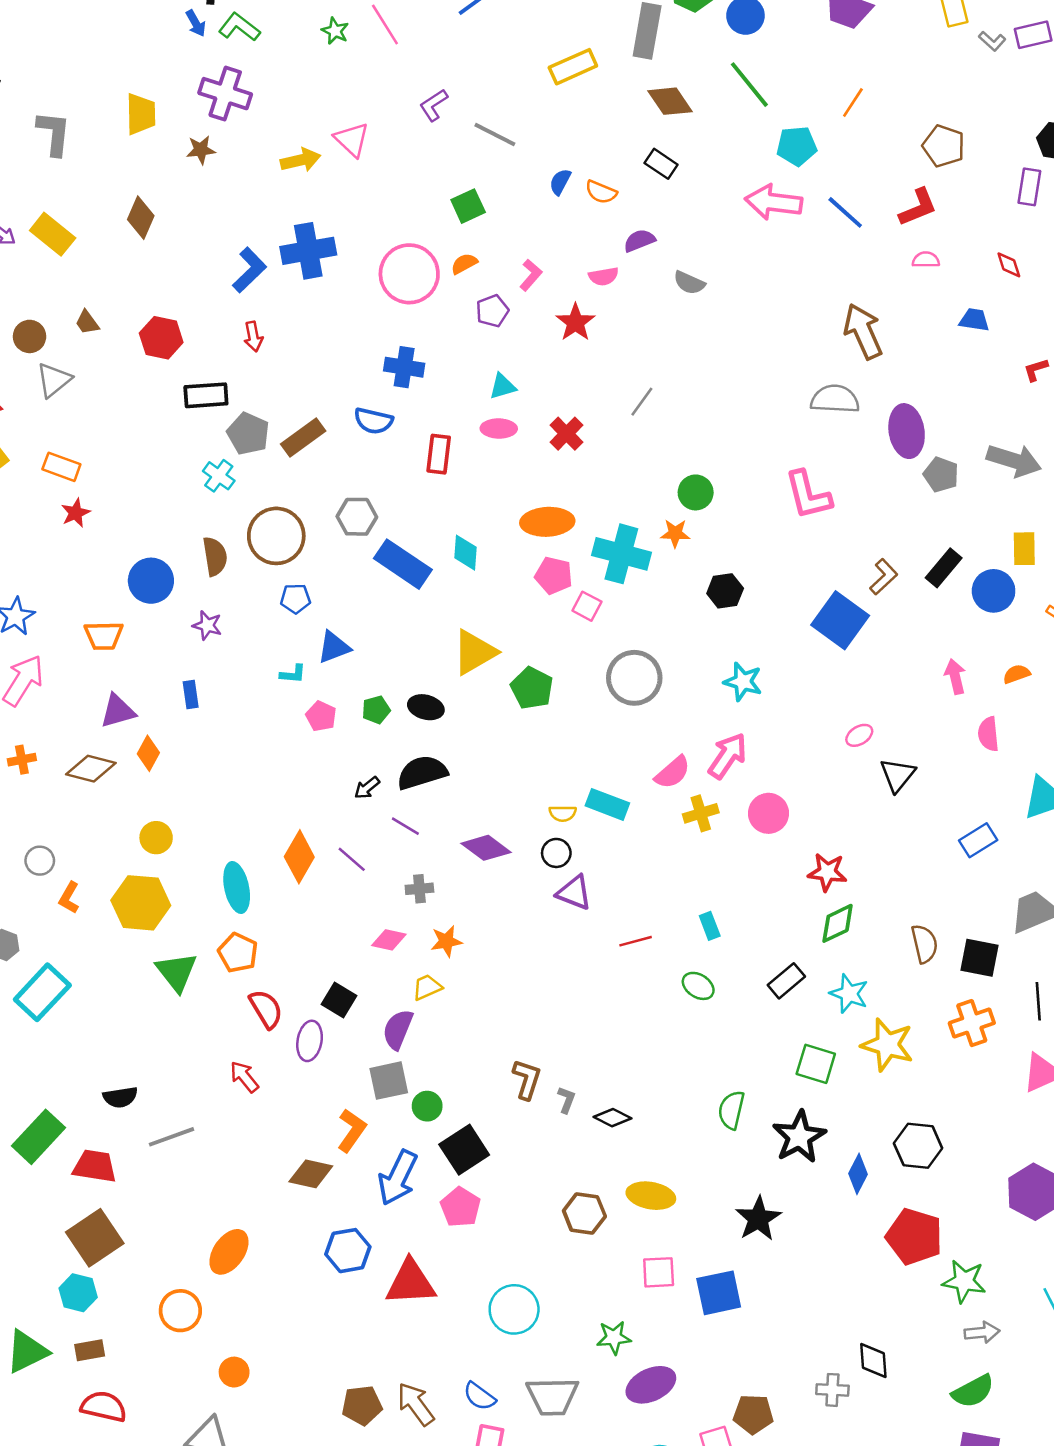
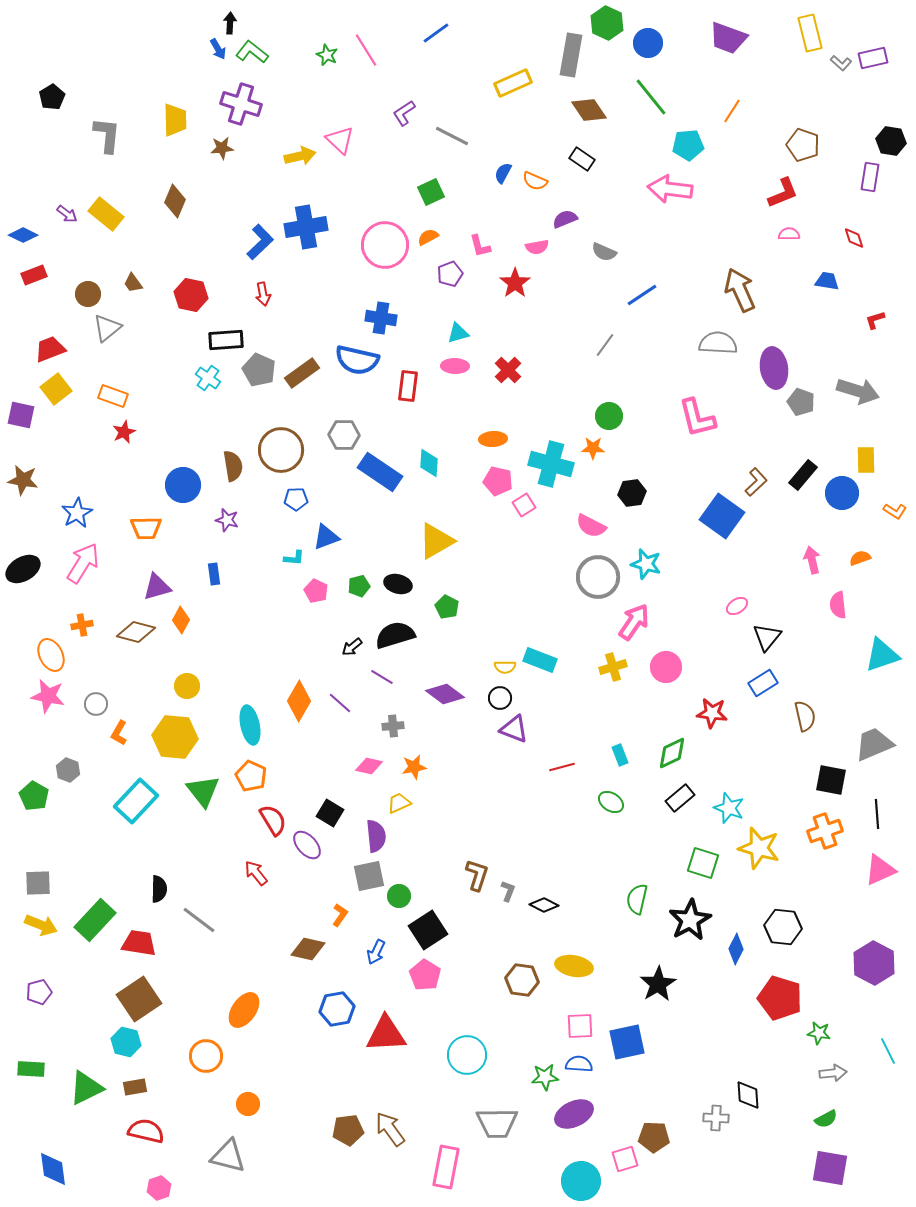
blue line: (845, 212) -> (642, 295), moved, turned -76
pink L-shape: (531, 275) -> (480, 246), turned 125
gray line: (642, 402) -> (605, 345), moved
blue semicircle: (373, 421) -> (357, 360), size x1.4
cyan cross: (219, 476) -> (208, 378), moved
orange ellipse: (547, 522) -> (493, 439), size x0.7
pink square: (587, 606) -> (524, 505), turned 30
gray circle: (634, 678) -> (598, 577), moved
green pentagon: (532, 688) -> (447, 607), moved, size x0.7
pink semicircle: (673, 772) -> (591, 526), moved, turned 68
blue rectangle: (978, 840) -> (763, 683), moved
green diamond: (838, 923) -> (672, 753), moved
brown semicircle: (924, 944) -> (805, 716), moved
cyan rectangle: (42, 992) -> (136, 801), moved
purple semicircle: (398, 1029) -> (376, 836), turned 152
purple ellipse: (310, 1041) -> (307, 845), turned -52
black semicircle: (120, 1097) -> (159, 889), turned -80
orange L-shape: (352, 1130) -> (340, 915), size x0.7
gray line: (171, 1137) -> (199, 920), turned 57
blue arrow: (398, 1178) -> (376, 952), size x0.6
green star: (964, 1281) -> (819, 1033), size x0.7
green semicircle: (973, 1391) -> (826, 1119), size x0.7
blue semicircle: (480, 1396) -> (579, 1064), moved, turned 148

